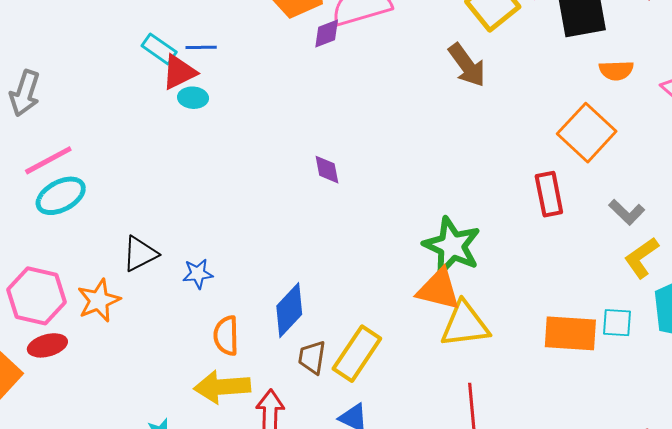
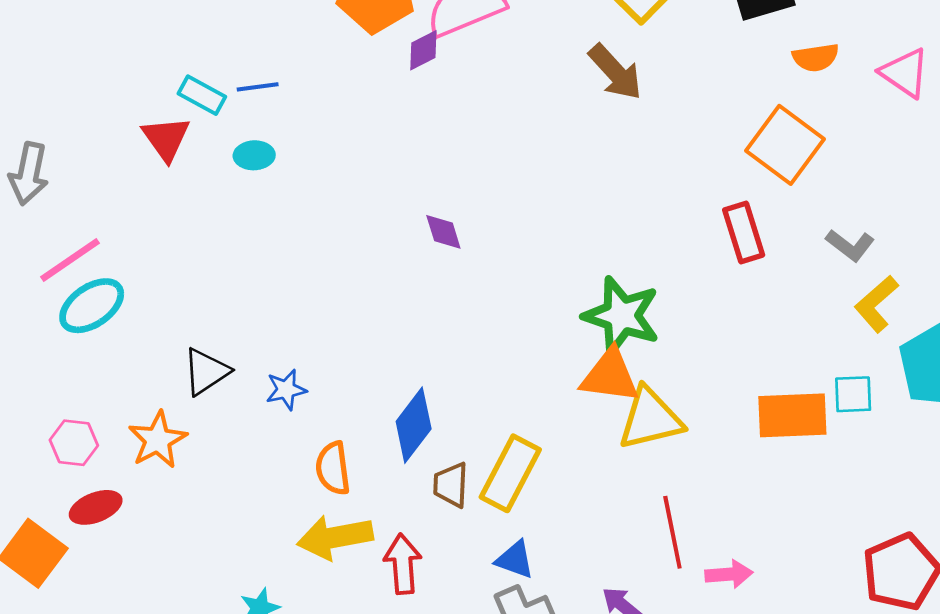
red triangle: (179, 72) -> (166, 138), moved, turned -33
pink hexagon: (37, 296) -> (74, 443), size x0.6

